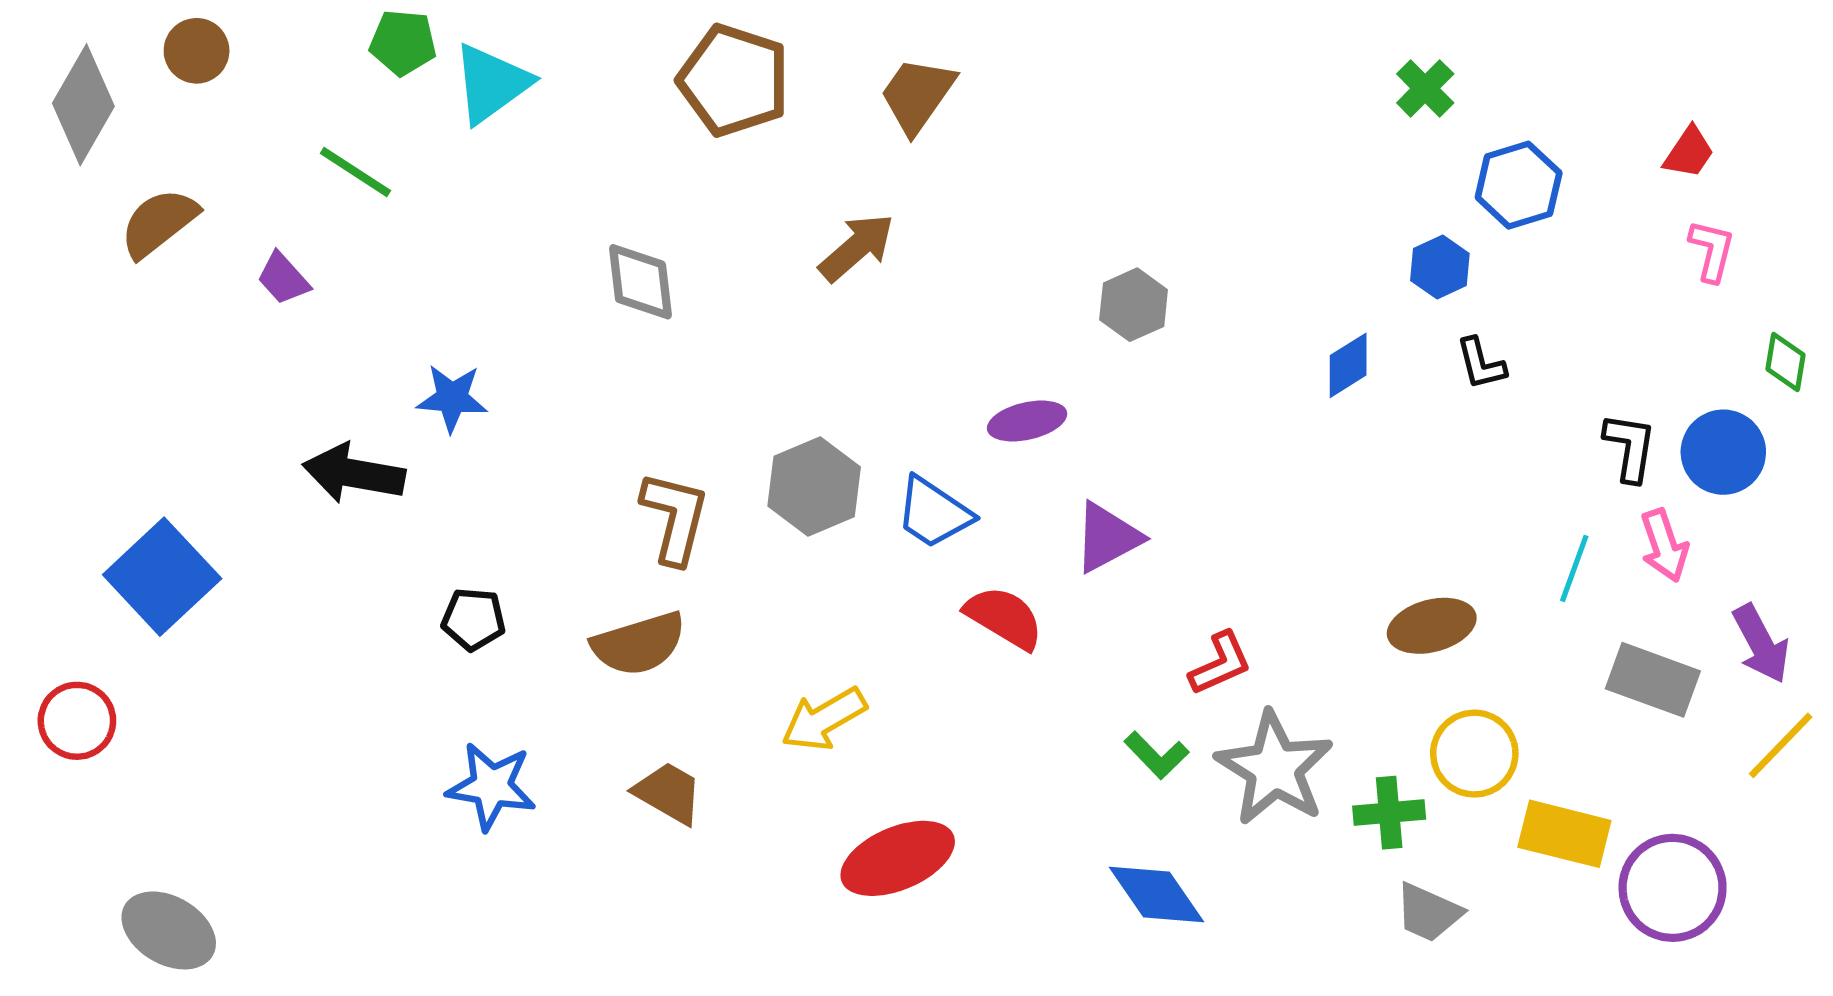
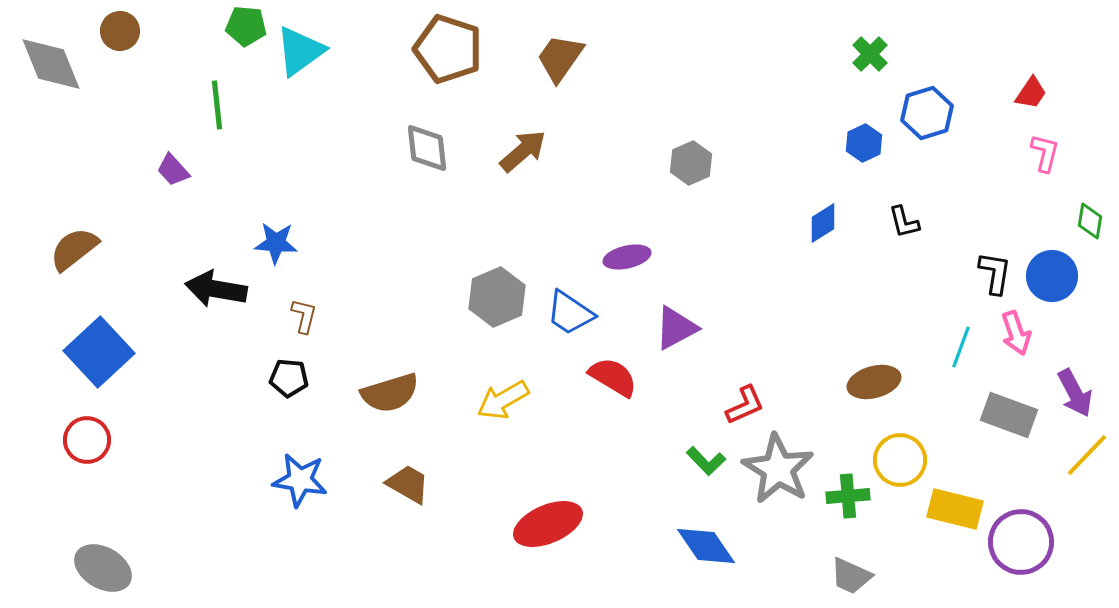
gray diamond: (83, 105) -> (51, 64), turned -52
green line: (355, 172) -> (217, 105), turned 51
brown semicircle: (159, 223) -> (74, 249), moved
blue hexagon: (1440, 267) -> (864, 143), moved
gray diamond: (640, 282) -> (427, 148), moved
gray hexagon: (1134, 305) -> (691, 163), moved
brown L-shape: (675, 518) -> (304, 316), moved, size x0.6
yellow arrow: (824, 719) -> (503, 400), moved
red circle: (77, 721) -> (87, 440), moved
gray trapezoid: (1428, 912) -> (851, 576), moved

